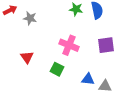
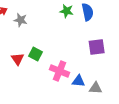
pink cross: (69, 45) -> (60, 71), moved
green square: (57, 69) -> (36, 54), moved

